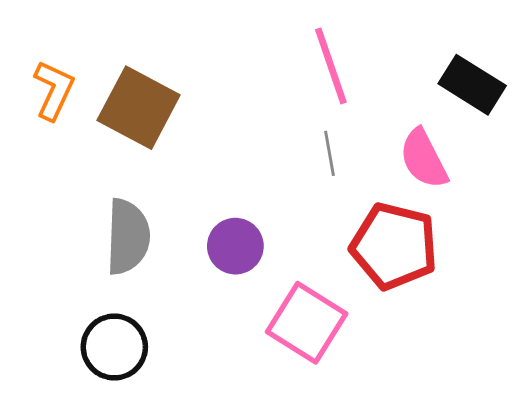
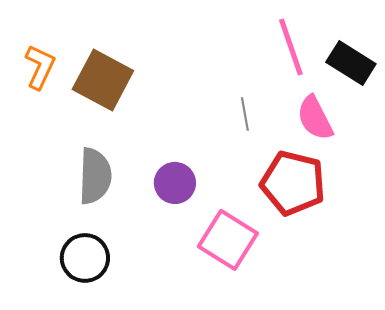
pink line: (331, 66) -> (291, 47), moved

